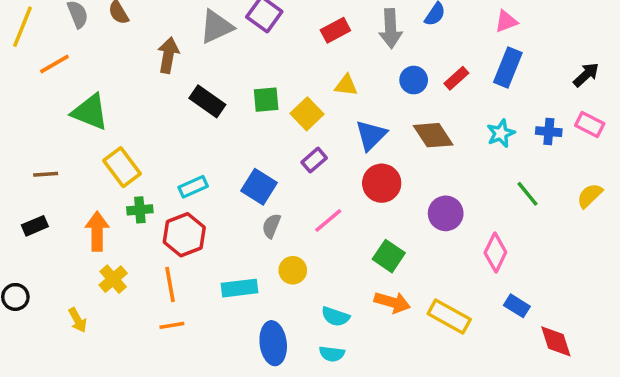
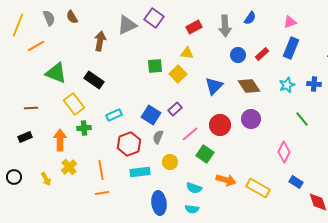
yellow triangle: (346, 85) -> (187, 53), moved
black rectangle: (207, 101) -> (94, 80), moved
purple rectangle: (314, 160) -> (175, 109), moved
red circle: (382, 183) -> (220, 125), moved
purple circle: (446, 213) -> (251, 119), moved
red hexagon: (184, 235) -> (129, 144), moved
green square: (389, 256) -> (205, 154), moved
yellow arrow: (78, 320) -> (46, 179), moved

